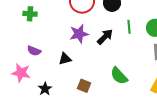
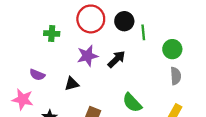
green cross: (30, 14) -> (52, 33), moved
green line: (129, 27) -> (143, 32), moved

